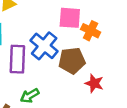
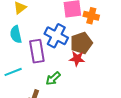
red star: (94, 83) -> (77, 59), moved

